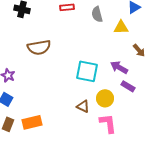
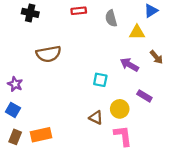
purple arrow: (119, 67) -> (129, 65), moved
cyan square: (87, 71) -> (100, 80), size x0.6

